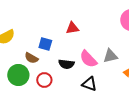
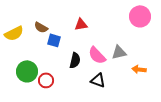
brown semicircle: (31, 58) -> (41, 27), moved
black semicircle: (66, 64) -> (75, 60), turned -84
red circle: (44, 80) -> (46, 80), moved

